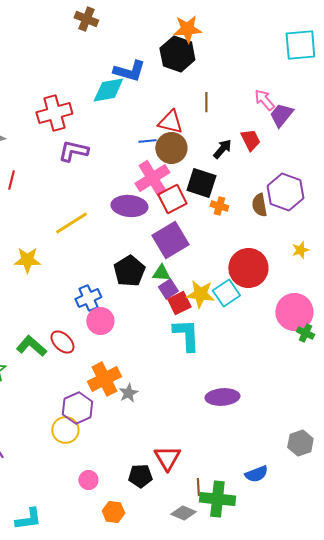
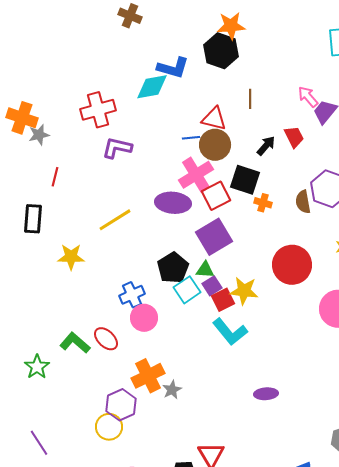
cyan square: (226, 293) -> (187, 290), moved
cyan L-shape: (186, 335) -> (230, 332), turned 144
purple ellipse: (222, 397) -> (266, 394), size x0.7

